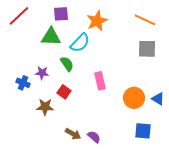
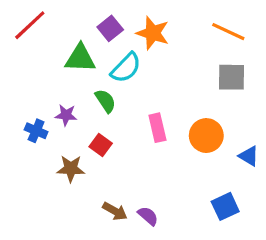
purple square: (61, 14) -> (110, 28), moved, turned -35
orange star: (97, 21) -> (153, 33), turned -30
orange circle: (134, 98) -> (206, 136), moved
blue square: (143, 131) -> (225, 206), turned -30

